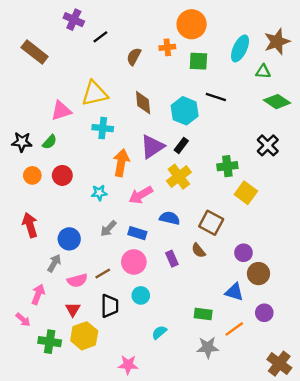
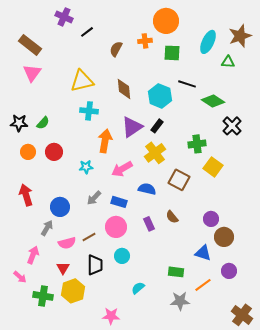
green diamond: (277, 102) -> (213, 101), moved
pink triangle: (61, 111) -> (32, 73), moved, turned -36
brown square: (211, 223) -> (179, 180), moved

